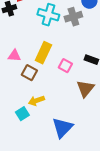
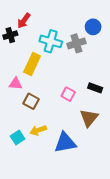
yellow rectangle: (43, 53) -> (32, 64), moved
cyan square: (22, 114) -> (18, 137), moved
blue triangle: (62, 128) -> (65, 143), moved, turned 35

